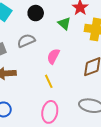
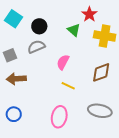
black circle: (36, 13) -> (39, 26), moved
yellow line: (49, 81) -> (68, 86), moved, turned -40

